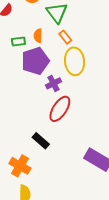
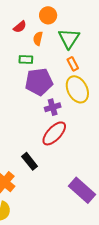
orange semicircle: (38, 36) -> (38, 39), moved
yellow ellipse: (75, 61) -> (77, 89), turned -32

